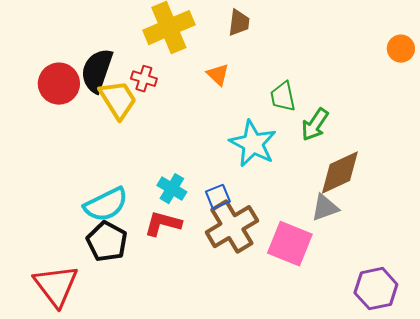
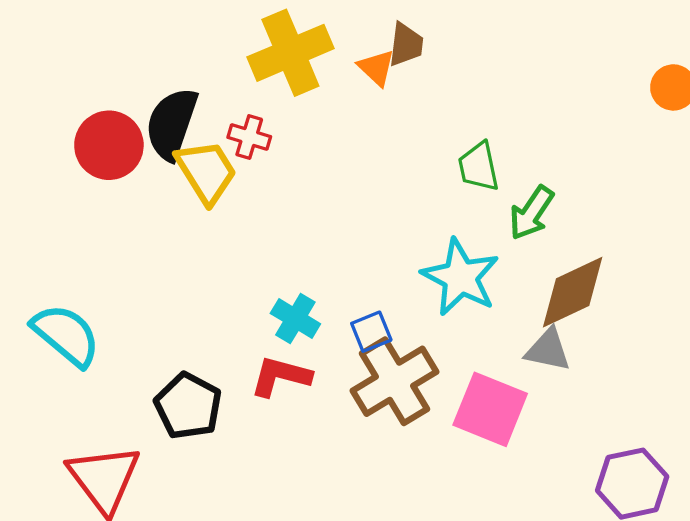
orange triangle: (218, 75) -> (376, 68), moved
cyan star: (253, 144) -> (460, 277), moved
cyan semicircle: (106, 205) -> (66, 335), moved, turned -114
gray triangle: (325, 208) -> (548, 350), turned 32

